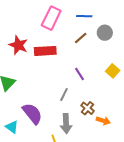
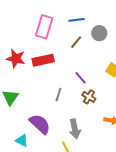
gray line: (64, 95) -> (58, 95), moved
brown cross: (88, 108) -> (89, 97), moved

